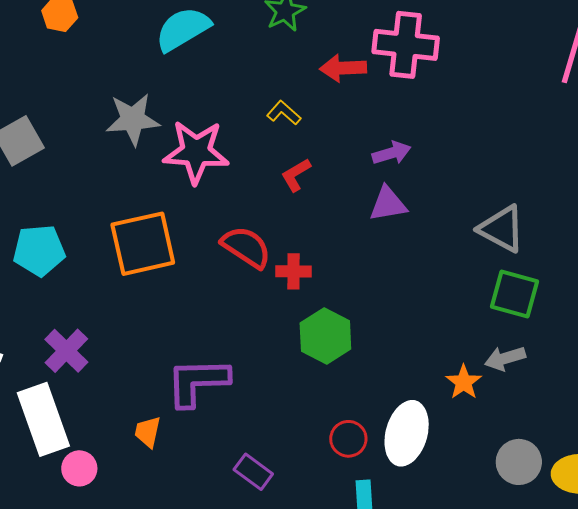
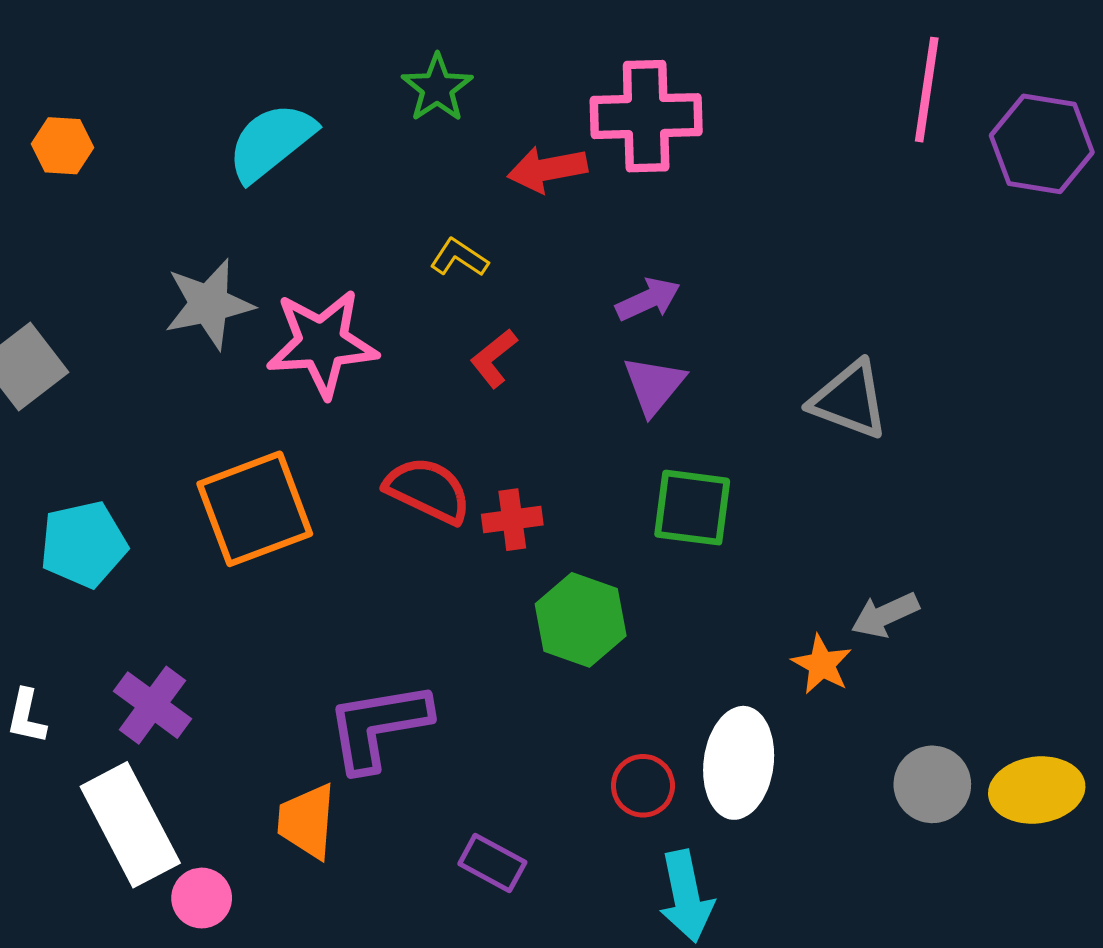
purple triangle: (388, 204) -> (654, 385), turned -33
green square: (514, 294) -> (692, 508), moved
orange trapezoid: (148, 432) -> (307, 821), size x1.4

